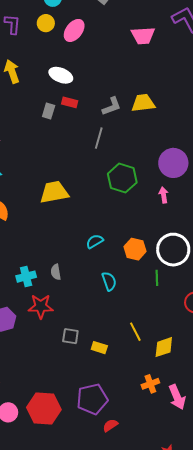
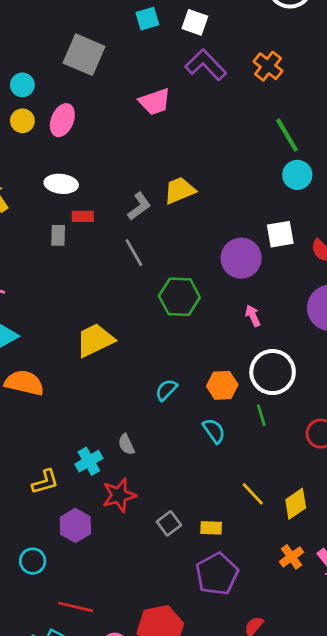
gray line: (99, 138) -> (134, 253), turned -30
pink arrow: (164, 195) -> (253, 316), moved
cyan semicircle: (109, 281) -> (214, 431), moved
gray square: (70, 336) -> (169, 523), turned -30
purple pentagon: (92, 399) -> (217, 574), moved

